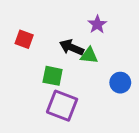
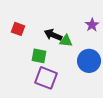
purple star: (97, 24) -> (92, 25), moved
blue circle: (120, 83) -> (89, 61), size x1.5

